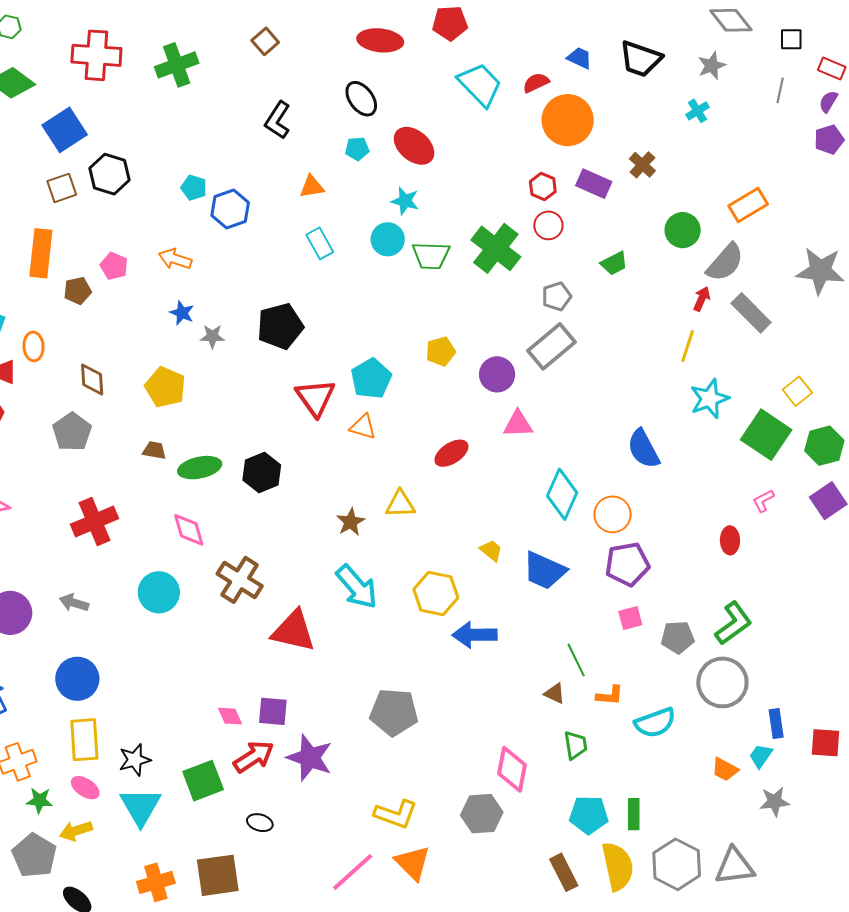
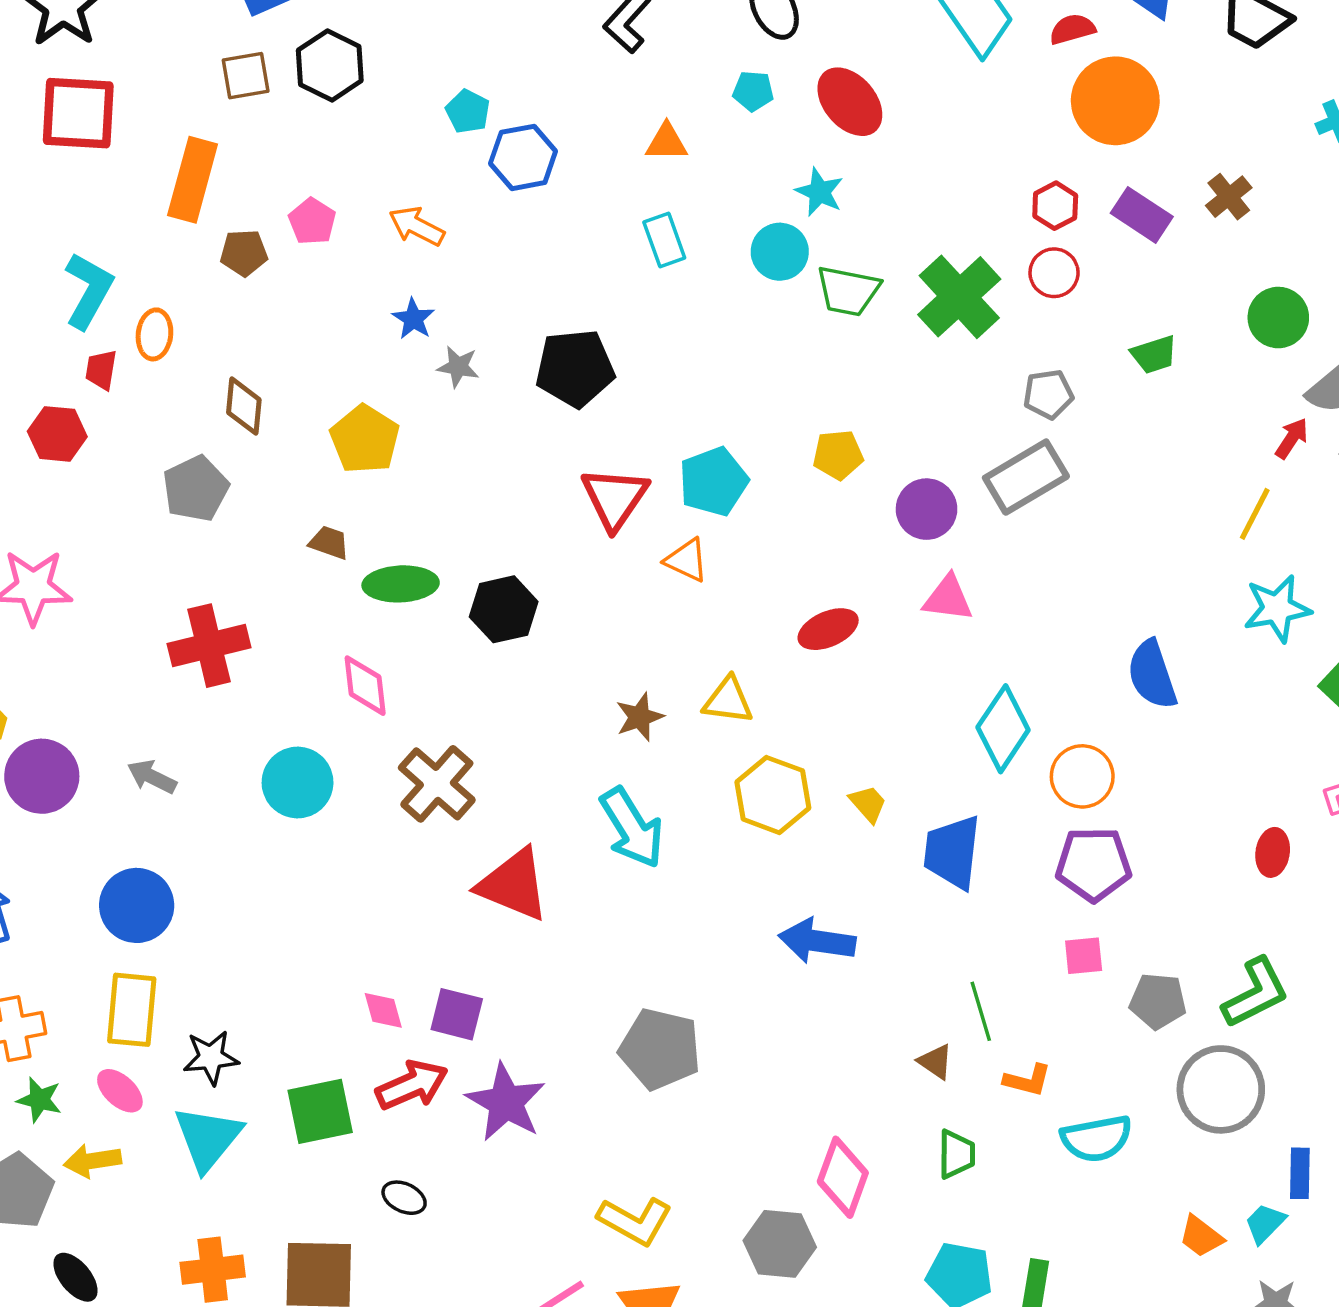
blue trapezoid: (544, 571) -> (952, 852), turned 63
yellow hexagon: (436, 593) -> (773, 795), moved

